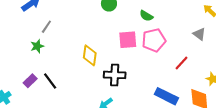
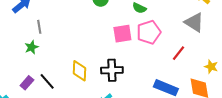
gray line: (46, 27) -> (39, 27), turned -40
gray triangle: (199, 34) -> (194, 22), size x1.5
yellow diamond: (90, 55) -> (79, 71), moved

